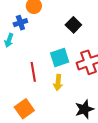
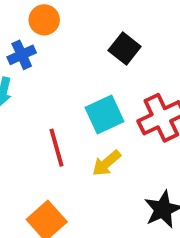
yellow arrow: (58, 83) -> (106, 163), turned 49

